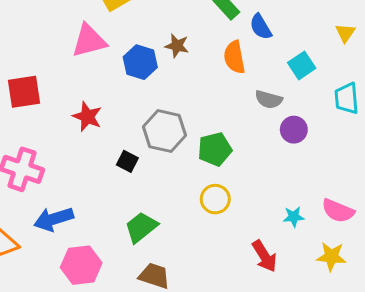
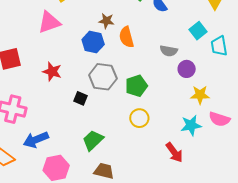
orange semicircle: (234, 57) -> (126, 37), moved
blue hexagon: (140, 62) -> (93, 42), moved
cyan square: (302, 65) -> (198, 31), moved
cyan star: (294, 217) -> (191, 125), size x1.5
yellow star: (331, 256) -> (200, 95), moved

